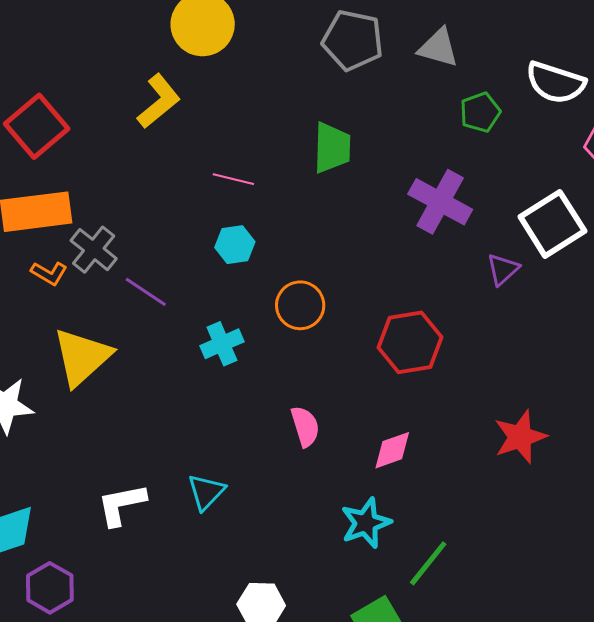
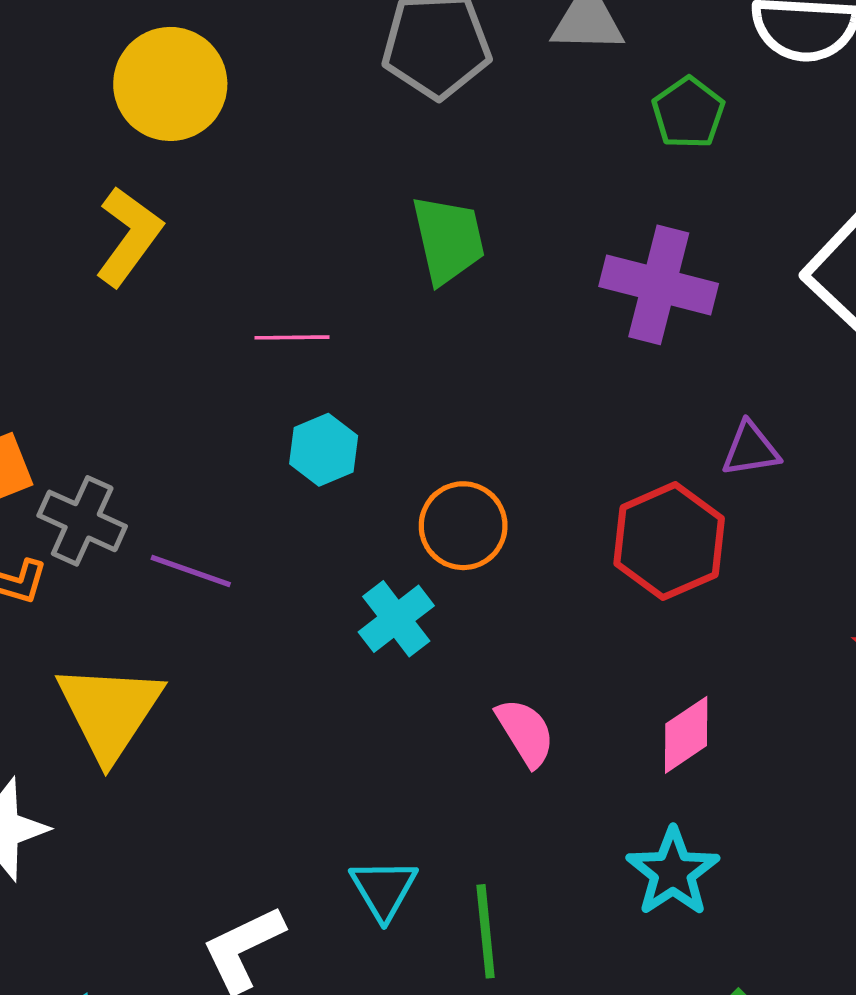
purple triangle: (503, 269) -> (751, 449), moved, turned 48
cyan cross: (222, 344) -> (396, 619), moved
green line: (428, 563) -> (486, 931), moved, turned -30

